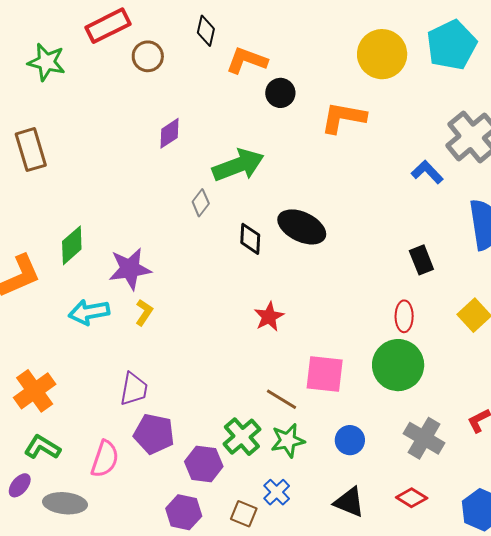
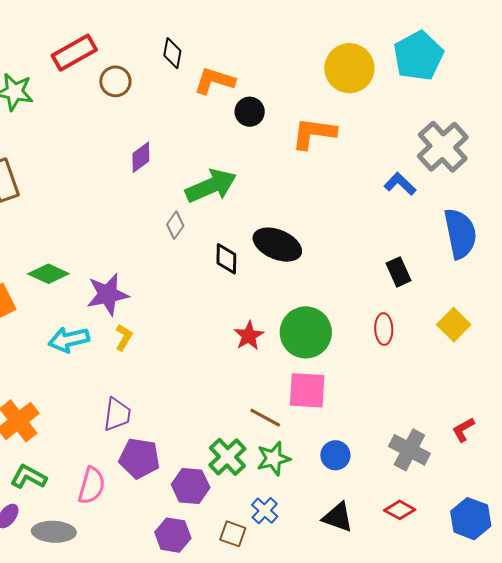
green diamond: (72, 245) -> (48, 274), turned 69
green circle: (398, 365) -> (306, 332), moved

